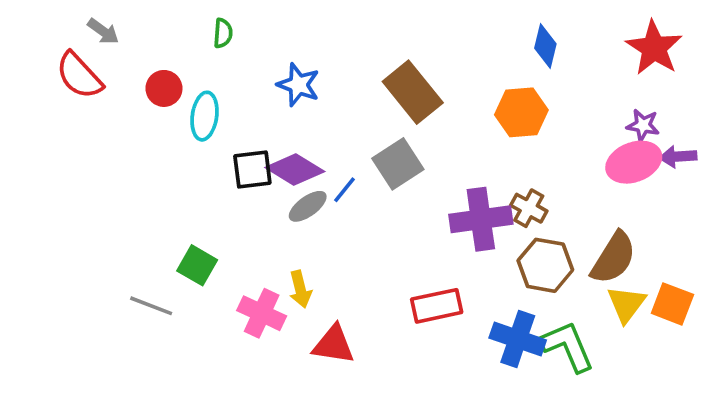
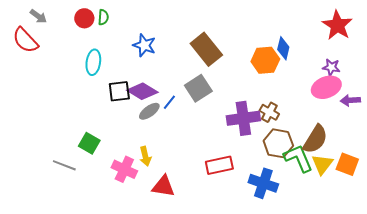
blue diamond: (545, 46) -> (283, 48), moved
red circle: (164, 88) -> (84, 18), moved
purple arrow: (678, 157) -> (350, 100), moved
green L-shape: (567, 346) -> (298, 158), moved

